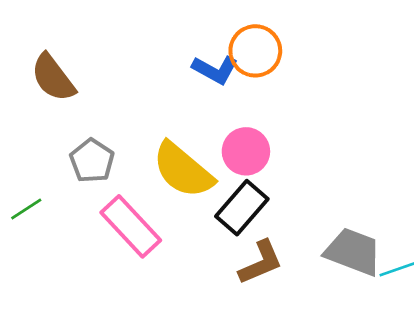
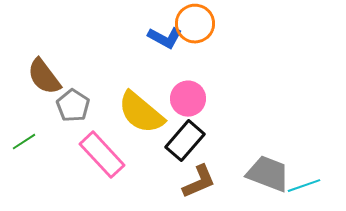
brown semicircle: (53, 78) -> (44, 77), moved

